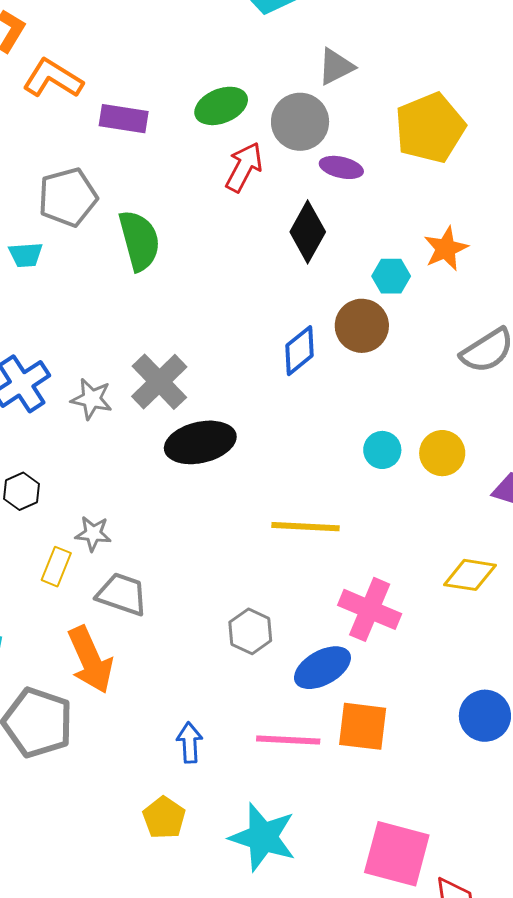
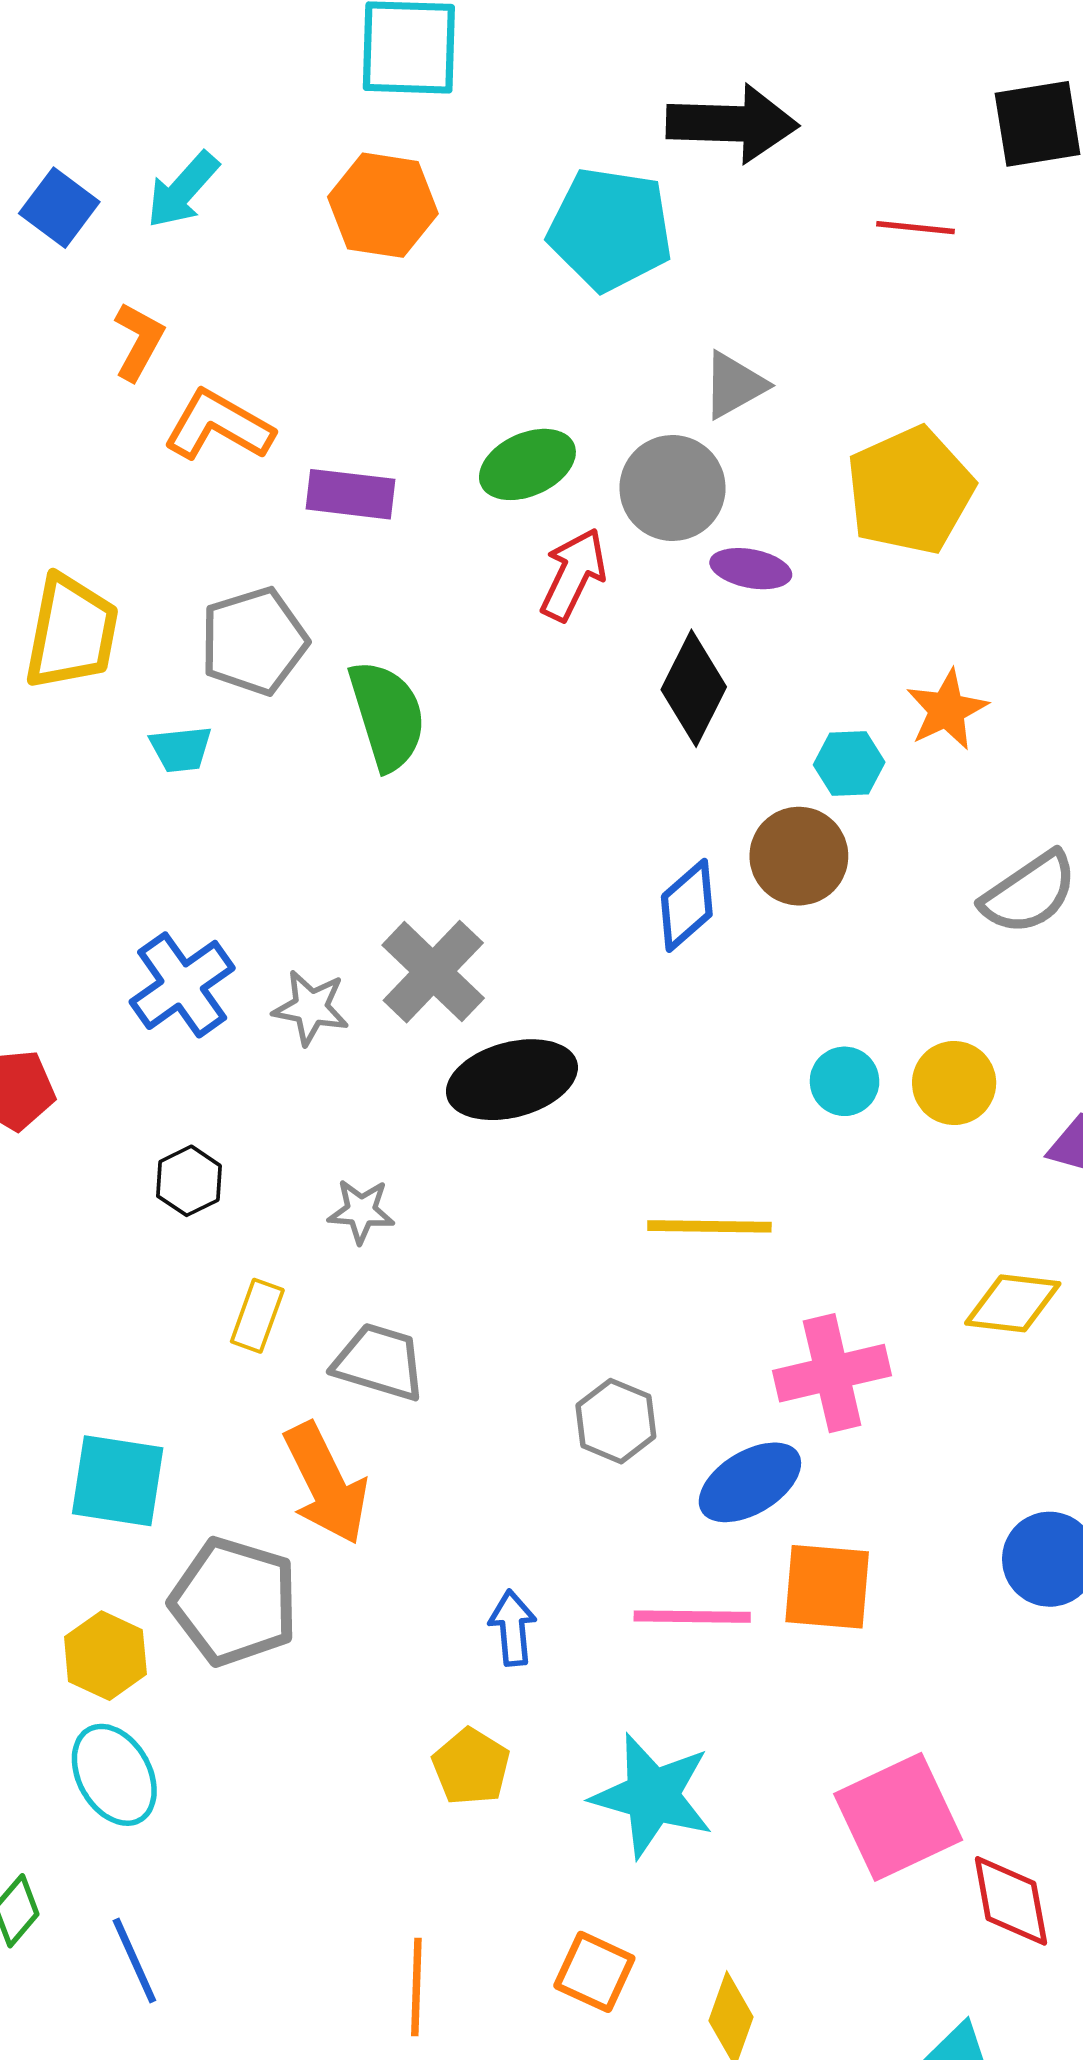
gray star: (93, 534) -> (361, 1211), moved
pink cross: (370, 609) -> (832, 1373), turned -34
pink square: (397, 854) -> (898, 1817), turned -38

